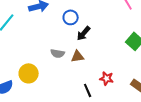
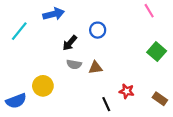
blue circle: (71, 17) -> (98, 30), moved
black arrow: (84, 33) -> (70, 43), moved

